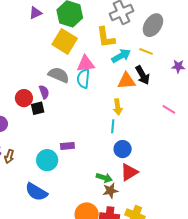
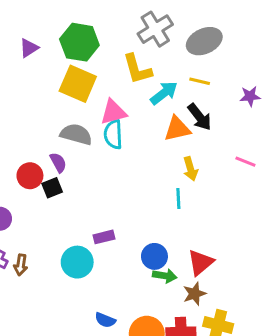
gray ellipse: (153, 25) -> (204, 41), turned 40
yellow arrow: (118, 107) -> (190, 169), moved
cyan line: (113, 126) -> (178, 199), moved
blue circle: (123, 149) -> (154, 256), moved
brown star: (110, 191) -> (194, 294), moved
blue semicircle: (36, 192) -> (105, 320), moved, size x0.6

